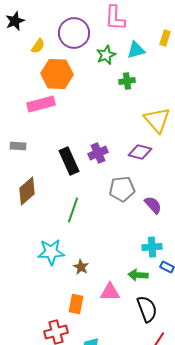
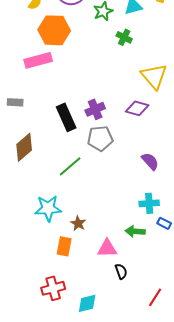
green cross: (127, 81) -> (124, 37), turned 35
gray pentagon: (122, 189) -> (100, 138), moved
green line: (73, 210) -> (70, 166), turned 30
orange rectangle: (76, 304) -> (64, 246), moved
black semicircle: (147, 309) -> (121, 271), moved, size x0.6

